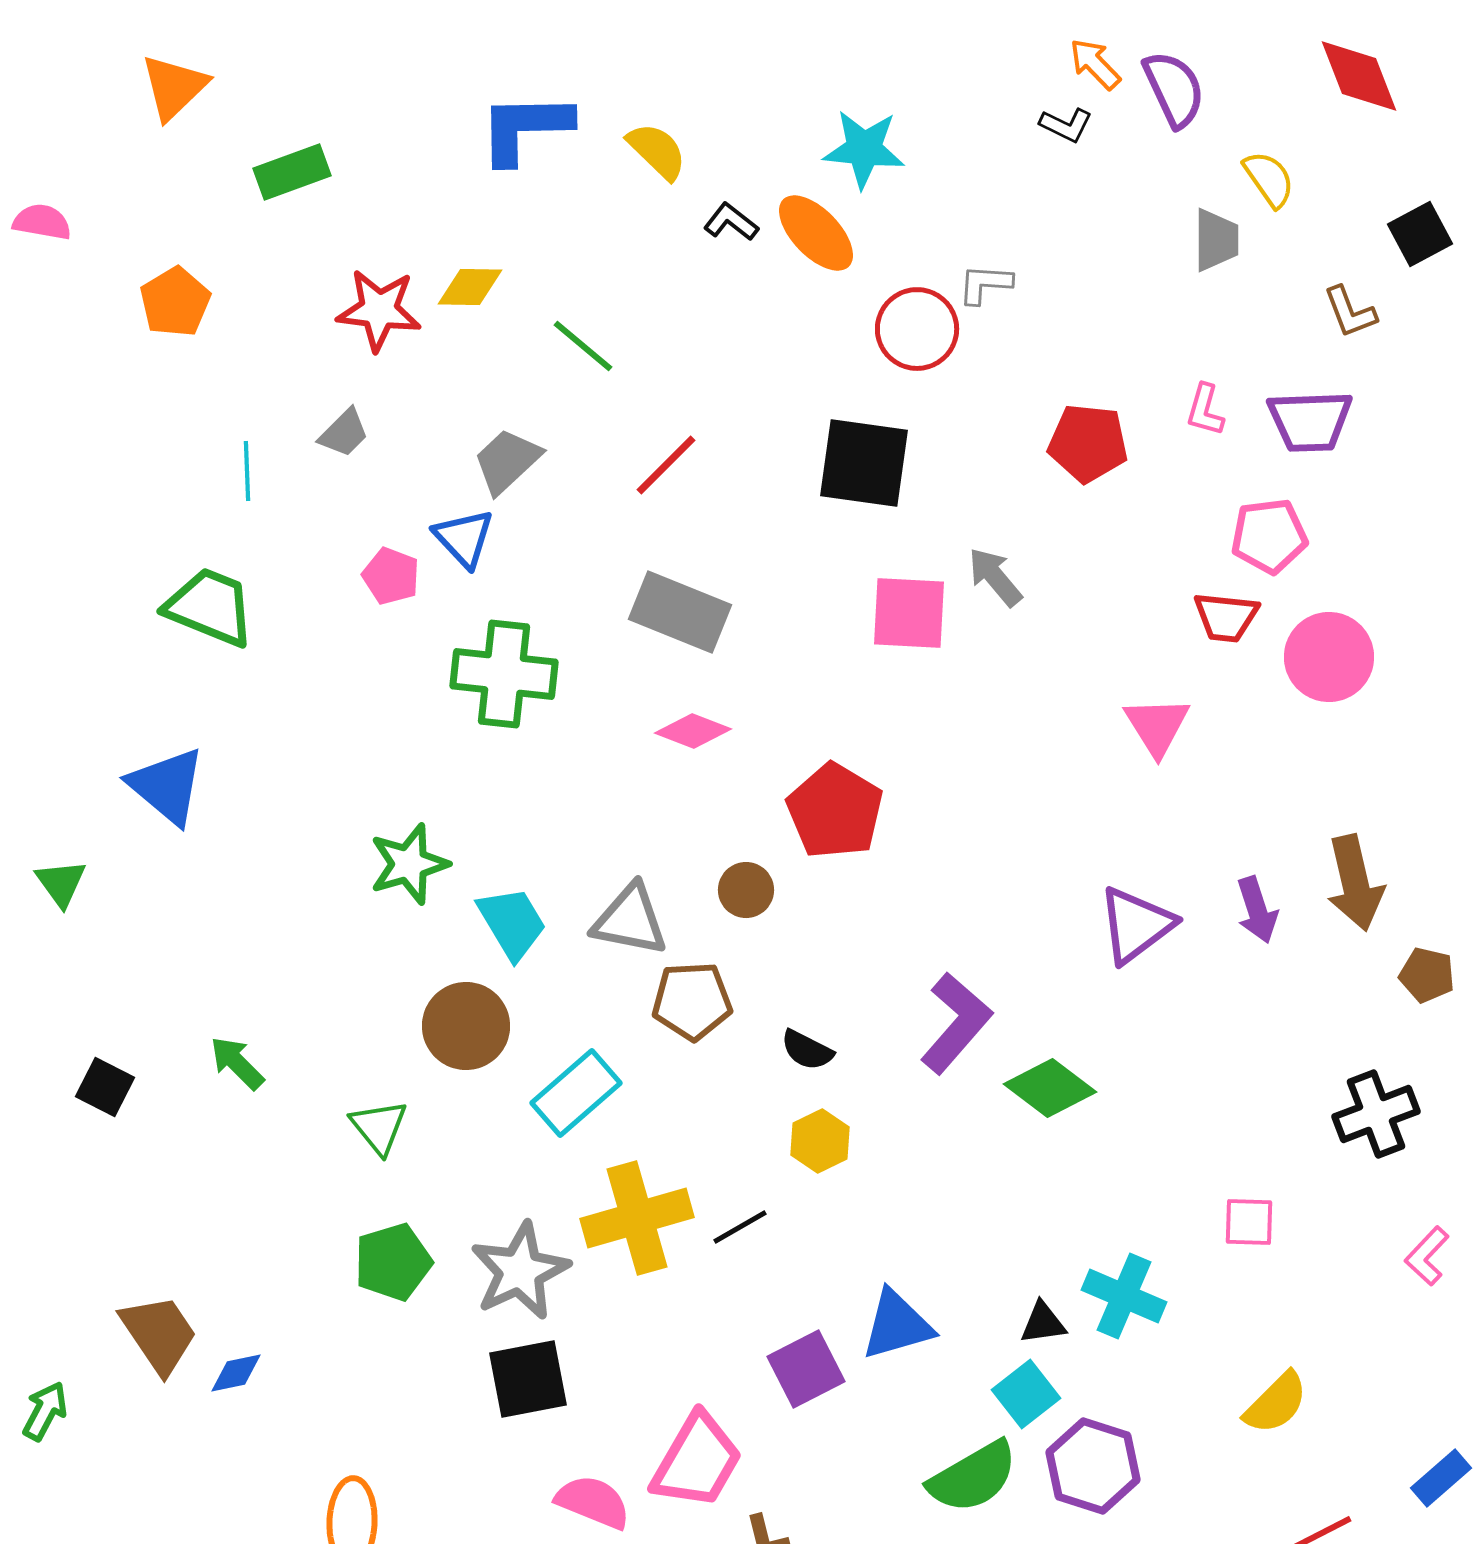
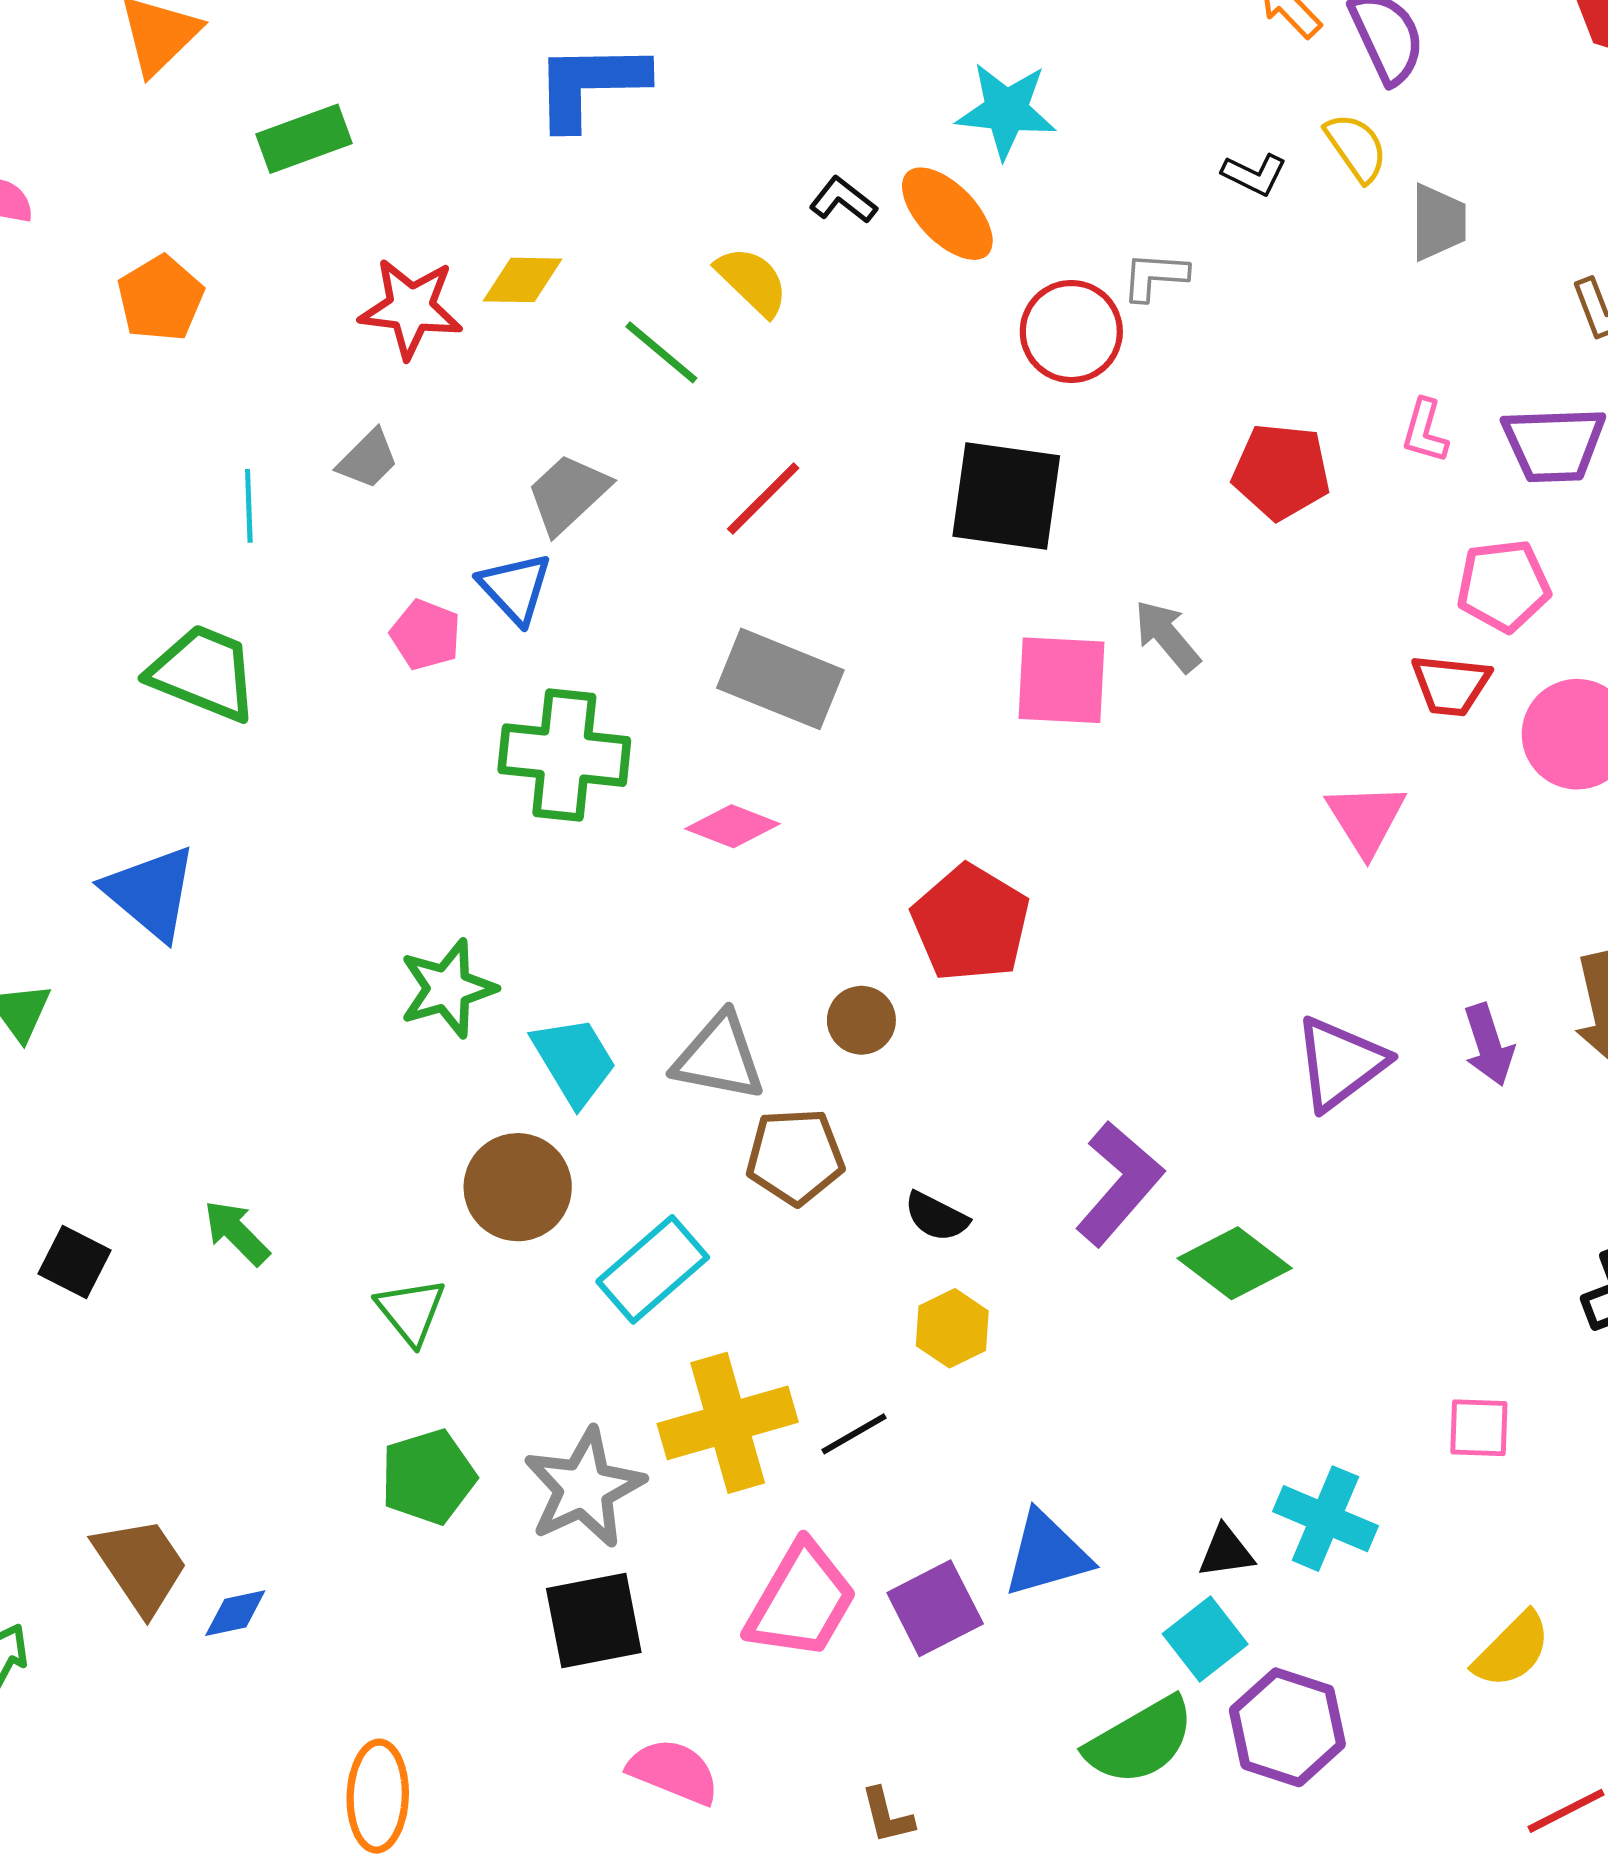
black L-shape: (1066, 125) -> (1254, 174), moved
yellow semicircle: (657, 151) -> (752, 281), moved
yellow semicircle: (1269, 179) -> (1356, 147), moved
pink diamond: (693, 731) -> (733, 826), moved
pink trapezoid: (697, 1461) -> (801, 1601), moved

